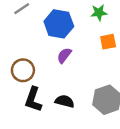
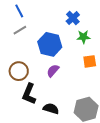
brown circle: (23, 70) -> (19, 71), moved
black L-shape: (33, 99) -> (29, 94), moved

